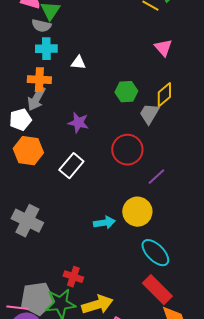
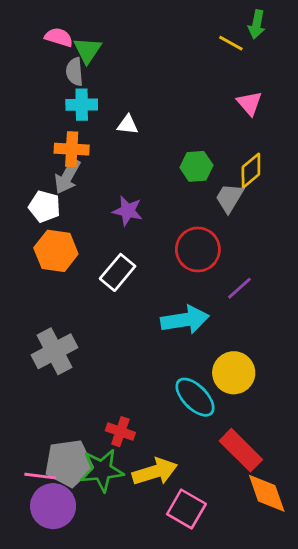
gray semicircle: (41, 26) -> (75, 72), turned 72
white pentagon: (20, 120) -> (44, 206), turned 30
yellow circle: (137, 212) -> (234, 373), moved
gray cross: (27, 221) -> (54, 351), turned 36
cyan arrow: (104, 223) -> (185, 320), moved, size x1.5
cyan ellipse: (155, 253) -> (195, 397), moved

